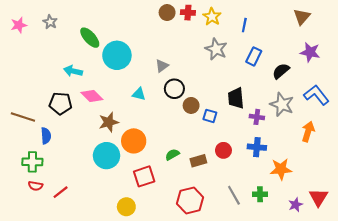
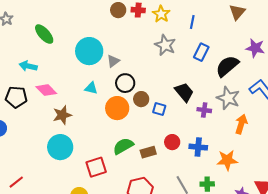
brown triangle: (302, 17) -> (237, 12), moved
cyan circle: (117, 55) -> (89, 51), moved
black semicircle: (281, 71) -> (227, 66), size x1.4
black trapezoid: (236, 98) -> (184, 92), turned 145
orange arrow: (308, 132) -> (241, 124), moved
orange circle: (134, 141) -> (117, 108), moved
blue cross: (257, 147) -> (198, 147), moved
green semicircle: (172, 155) -> (123, 146), size x1.5

